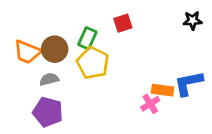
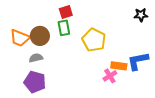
red square: (123, 23) -> (66, 12), moved
green rectangle: (87, 38) -> (64, 28), turned -35
yellow pentagon: (93, 63) -> (94, 40), moved

